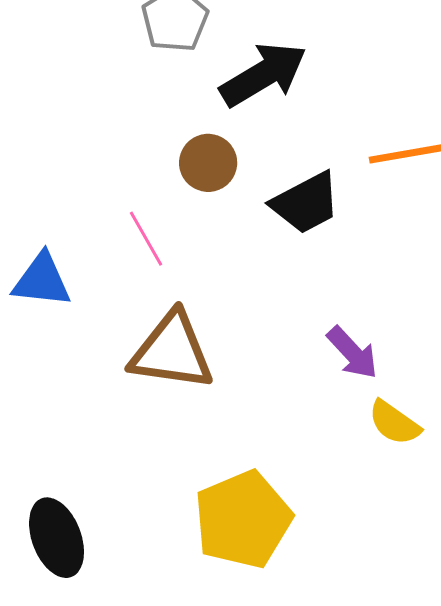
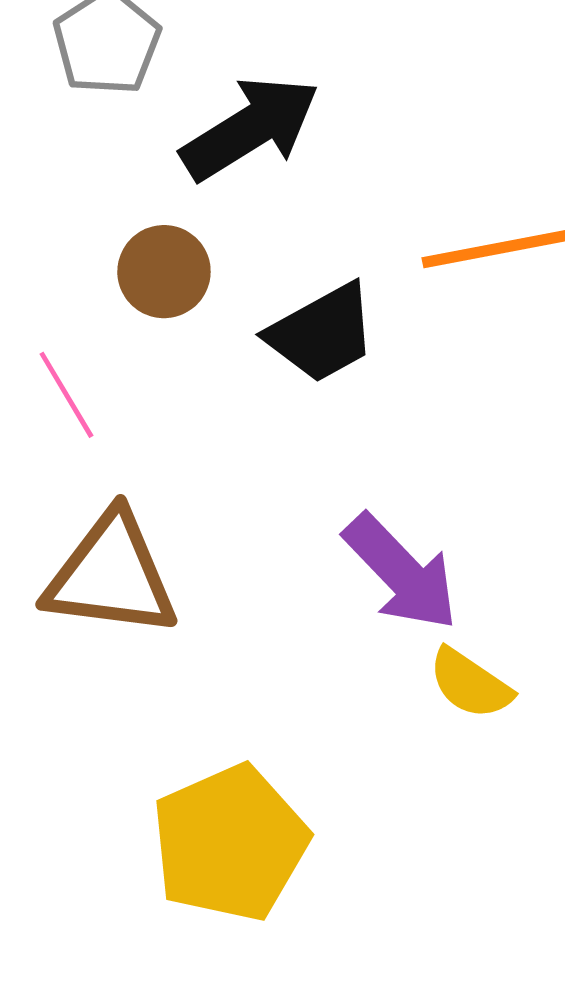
purple arrow: (352, 353) -> (401, 572), size x1.4

